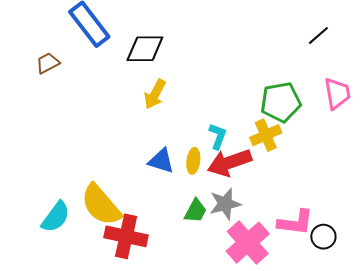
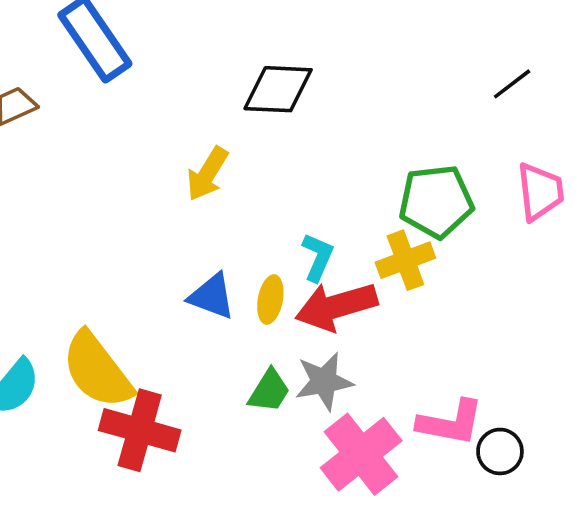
black diamond: (145, 49) -> (278, 89), moved

